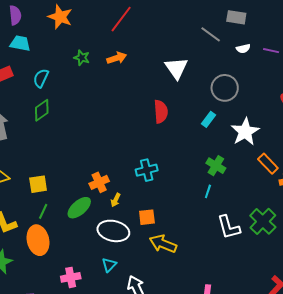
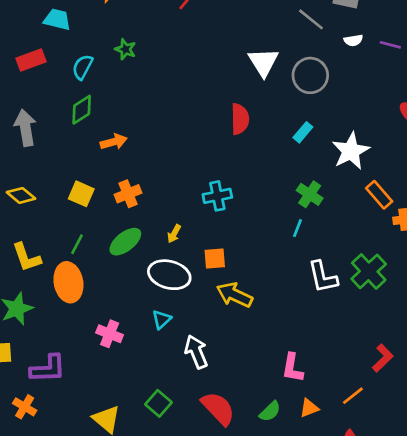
green star: (82, 58) -> (125, 49), moved
orange arrow: (117, 58) -> (114, 142), moved
gray circle: (225, 88) -> (310, 75), moved
orange cross: (99, 182) -> (128, 194), moved
yellow square: (38, 184) -> (81, 194), moved, turned 30
pink cross: (71, 277) -> (110, 334), turned 30

